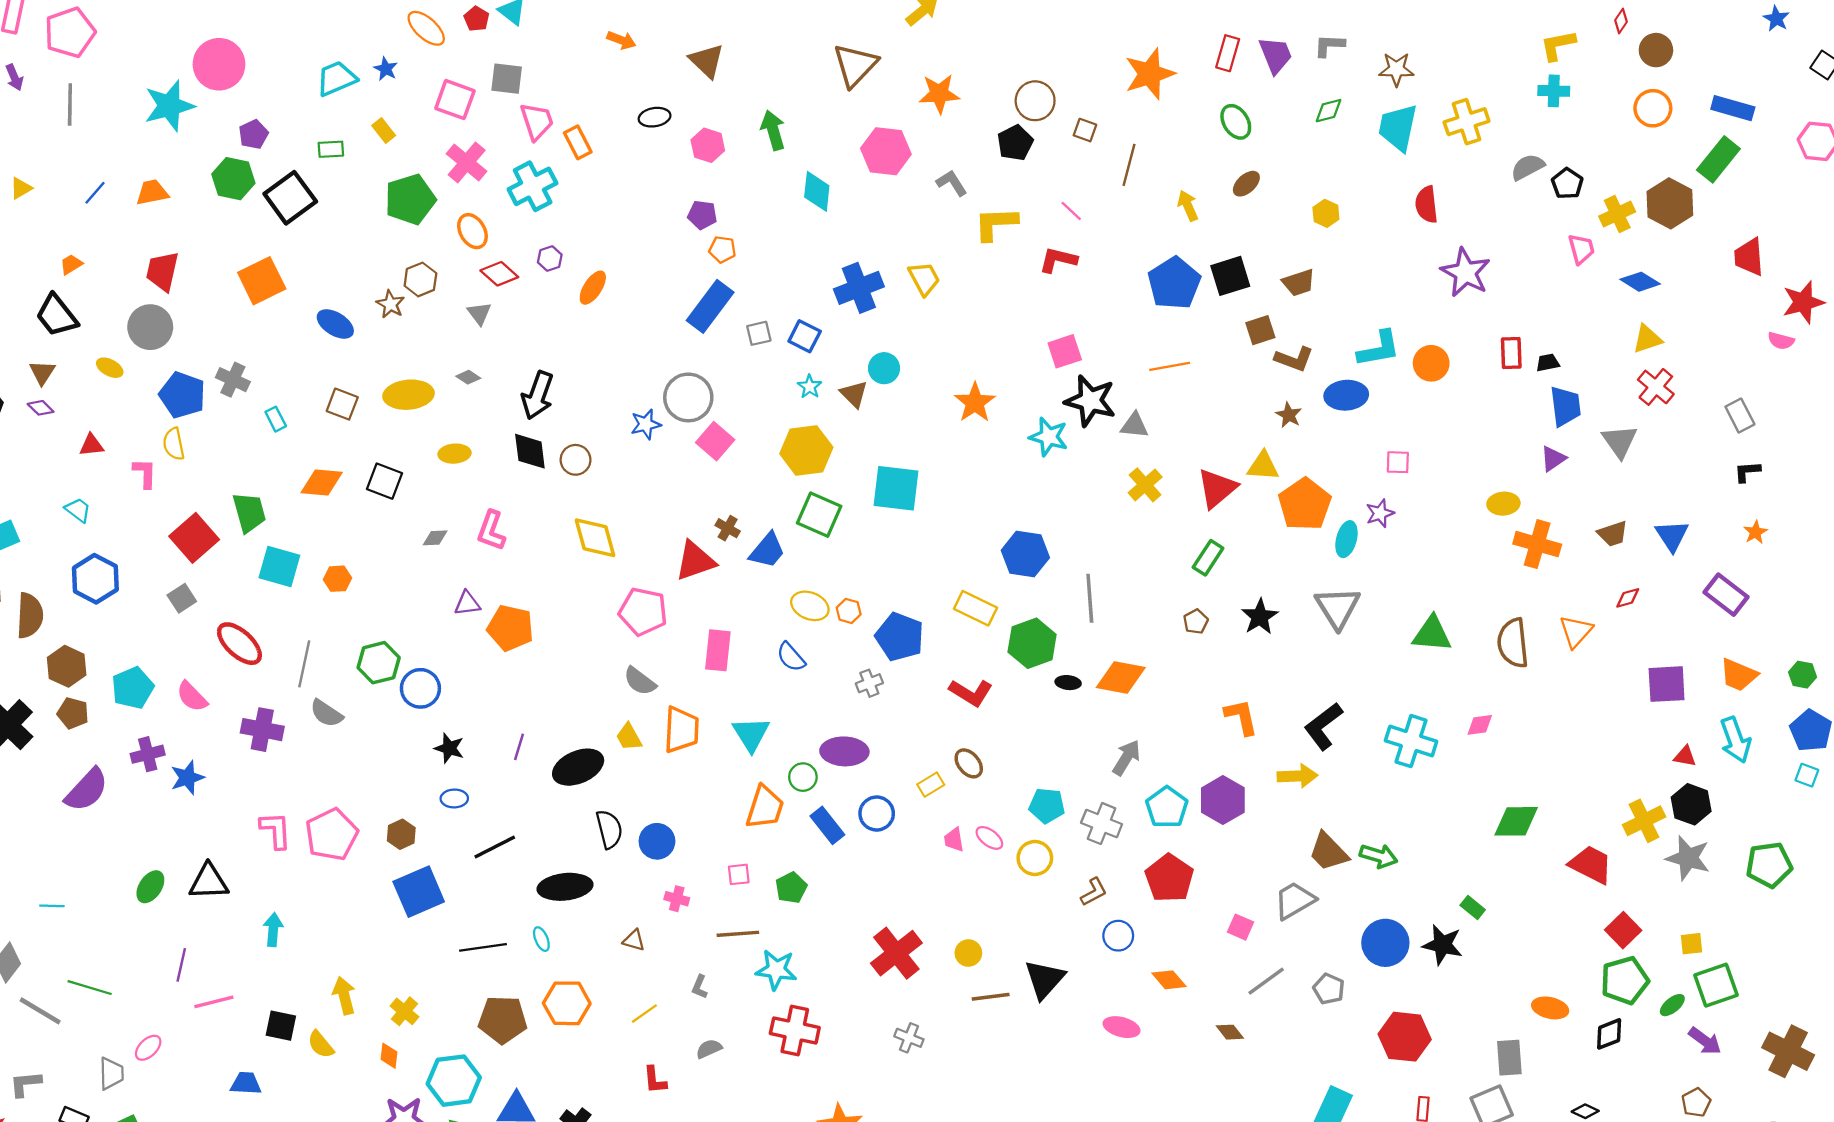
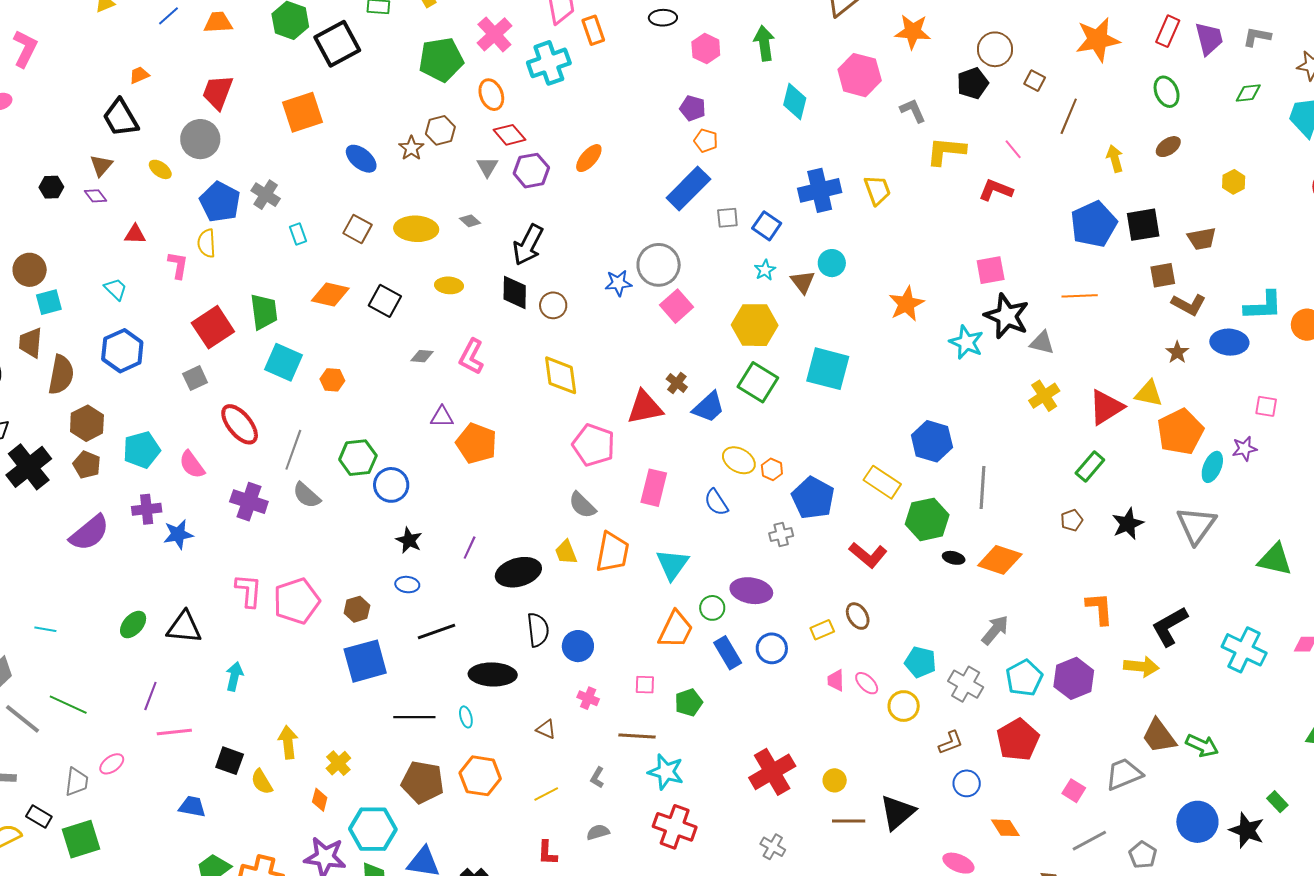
purple hexagon: (550, 258) -> (531, 171), moved, size x1.6

